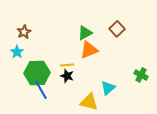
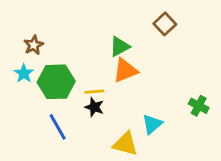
brown square: (117, 29) -> (165, 24), moved
green hexagon: (37, 73) -> (56, 82), moved

